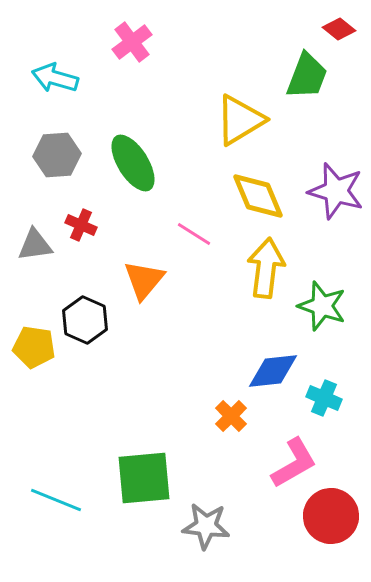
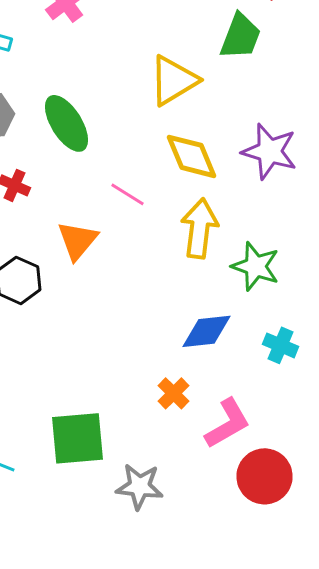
cyan cross: (324, 398) -> (280, 345), moved
orange cross: (231, 416) -> (174, 393), moved

